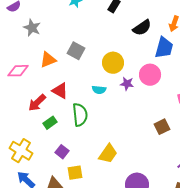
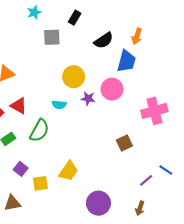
gray square: (76, 51) -> (52, 37), moved, turned -30
green semicircle: (80, 115) -> (39, 131), turned 35
yellow square: (75, 173) -> (40, 183), moved

